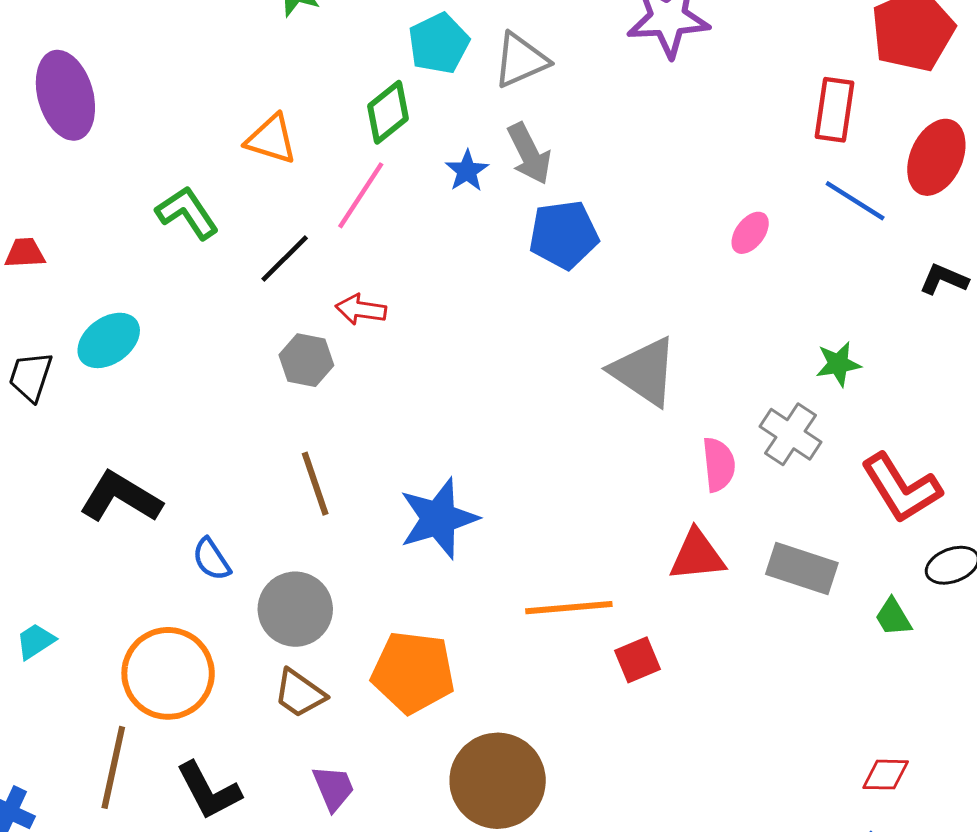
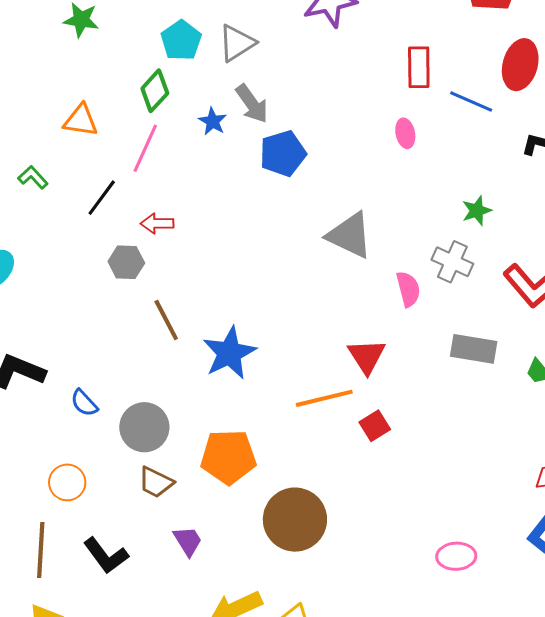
red rectangle: (835, 110) -> (419, 67), moved
green L-shape: (187, 213) -> (33, 177), size x0.7
pink ellipse: (750, 233) -> (405, 133), turned -40
brown line: (315, 484) -> (166, 320), moved
red triangle: (697, 555) -> (367, 356), moved, turned -48
orange circle: (168, 673) -> (67, 482), size x0.6

